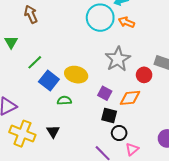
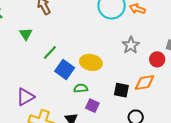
gray star: (118, 59) -> (131, 45), size x0.7
purple square: (105, 93) -> (92, 106), moved
black square: (109, 115) -> (121, 90), moved

